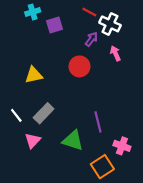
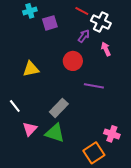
gray rectangle: (44, 113) -> (59, 108), moved
purple line: (98, 122) -> (94, 86), moved, turned -66
green triangle: (73, 140) -> (55, 133), moved

